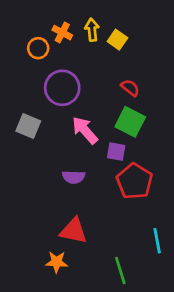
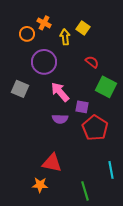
yellow arrow: (92, 30) -> (65, 37), moved
green square: (130, 122) -> (106, 87), moved
purple semicircle: (74, 177) -> (60, 119), moved

